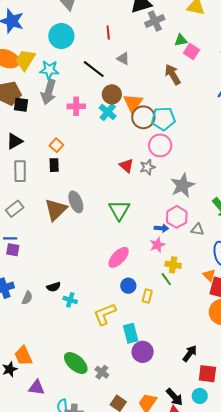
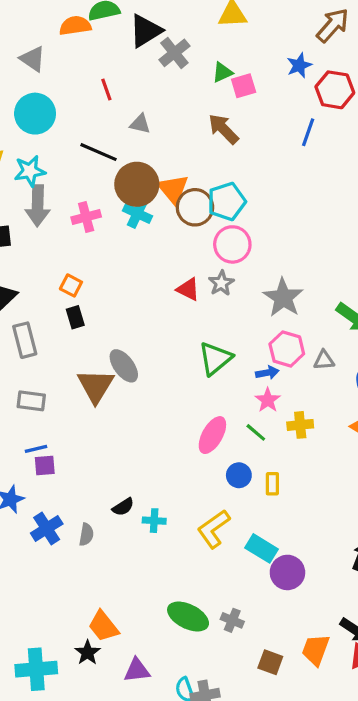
pink square: (191, 52) -> (244, 86), turned -35
brown circle: (112, 94) -> (137, 184), size x1.4
gray rectangle: (15, 209) -> (31, 401), turned 60
green triangle: (119, 210) -> (215, 359), moved, turned 35
green line: (166, 279) -> (256, 432), moved
cyan rectangle: (131, 333) -> (262, 548), turned -30

